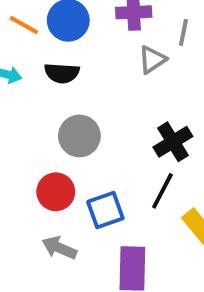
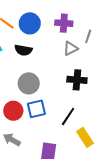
black cross: (173, 142) -> (77, 80), moved, turned 30
blue square: (105, 210) -> (36, 109), moved

